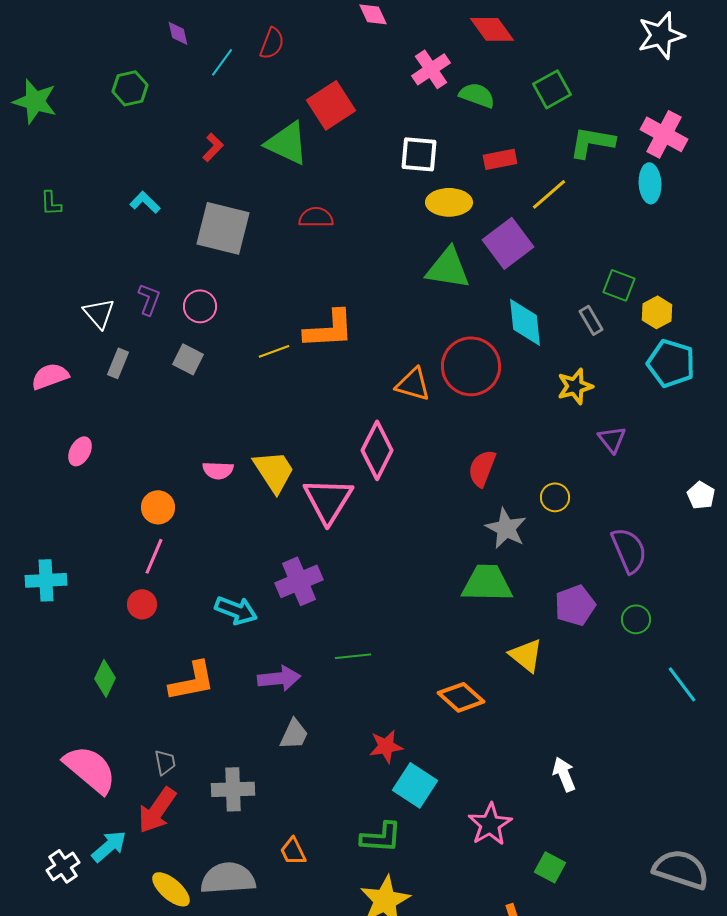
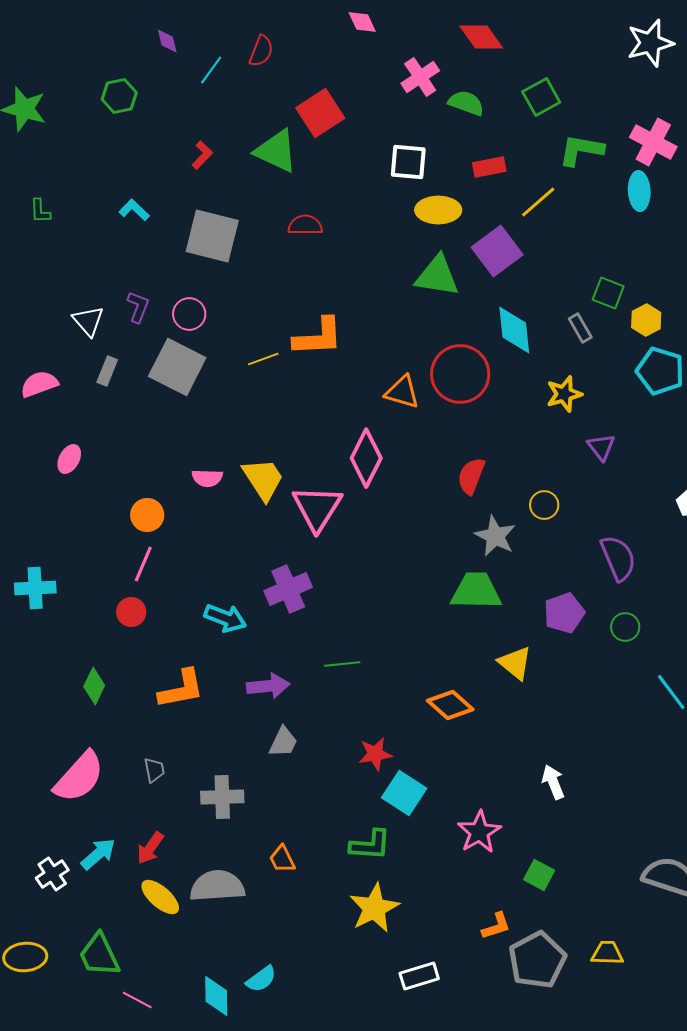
gray square: (188, 359) -> (177, 367), size x1.8
pink semicircle: (90, 769) -> (79, 777), turned 92
red arrow: (157, 810) -> (150, 848), moved, size x0.7

